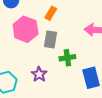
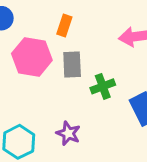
purple star: (39, 74) -> (68, 133), moved

